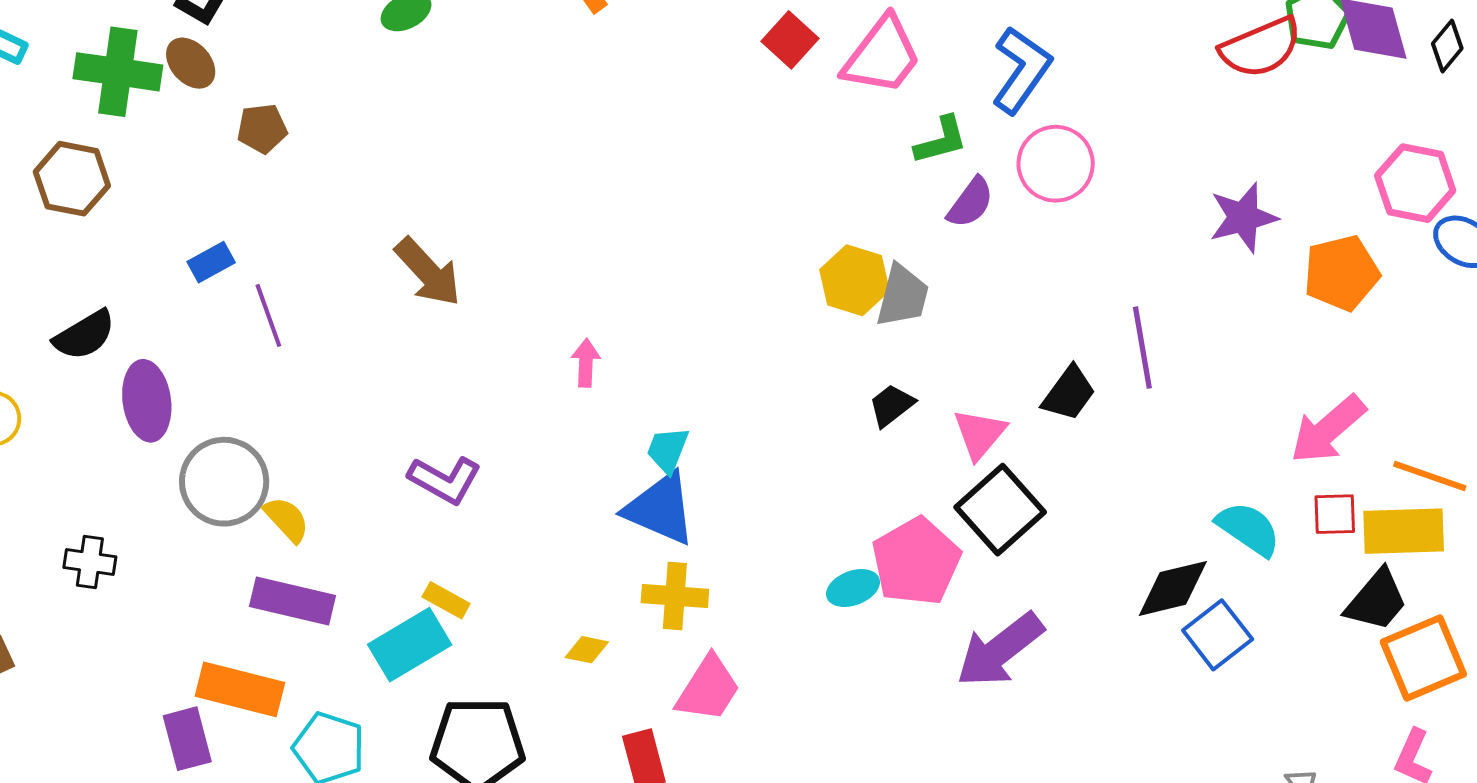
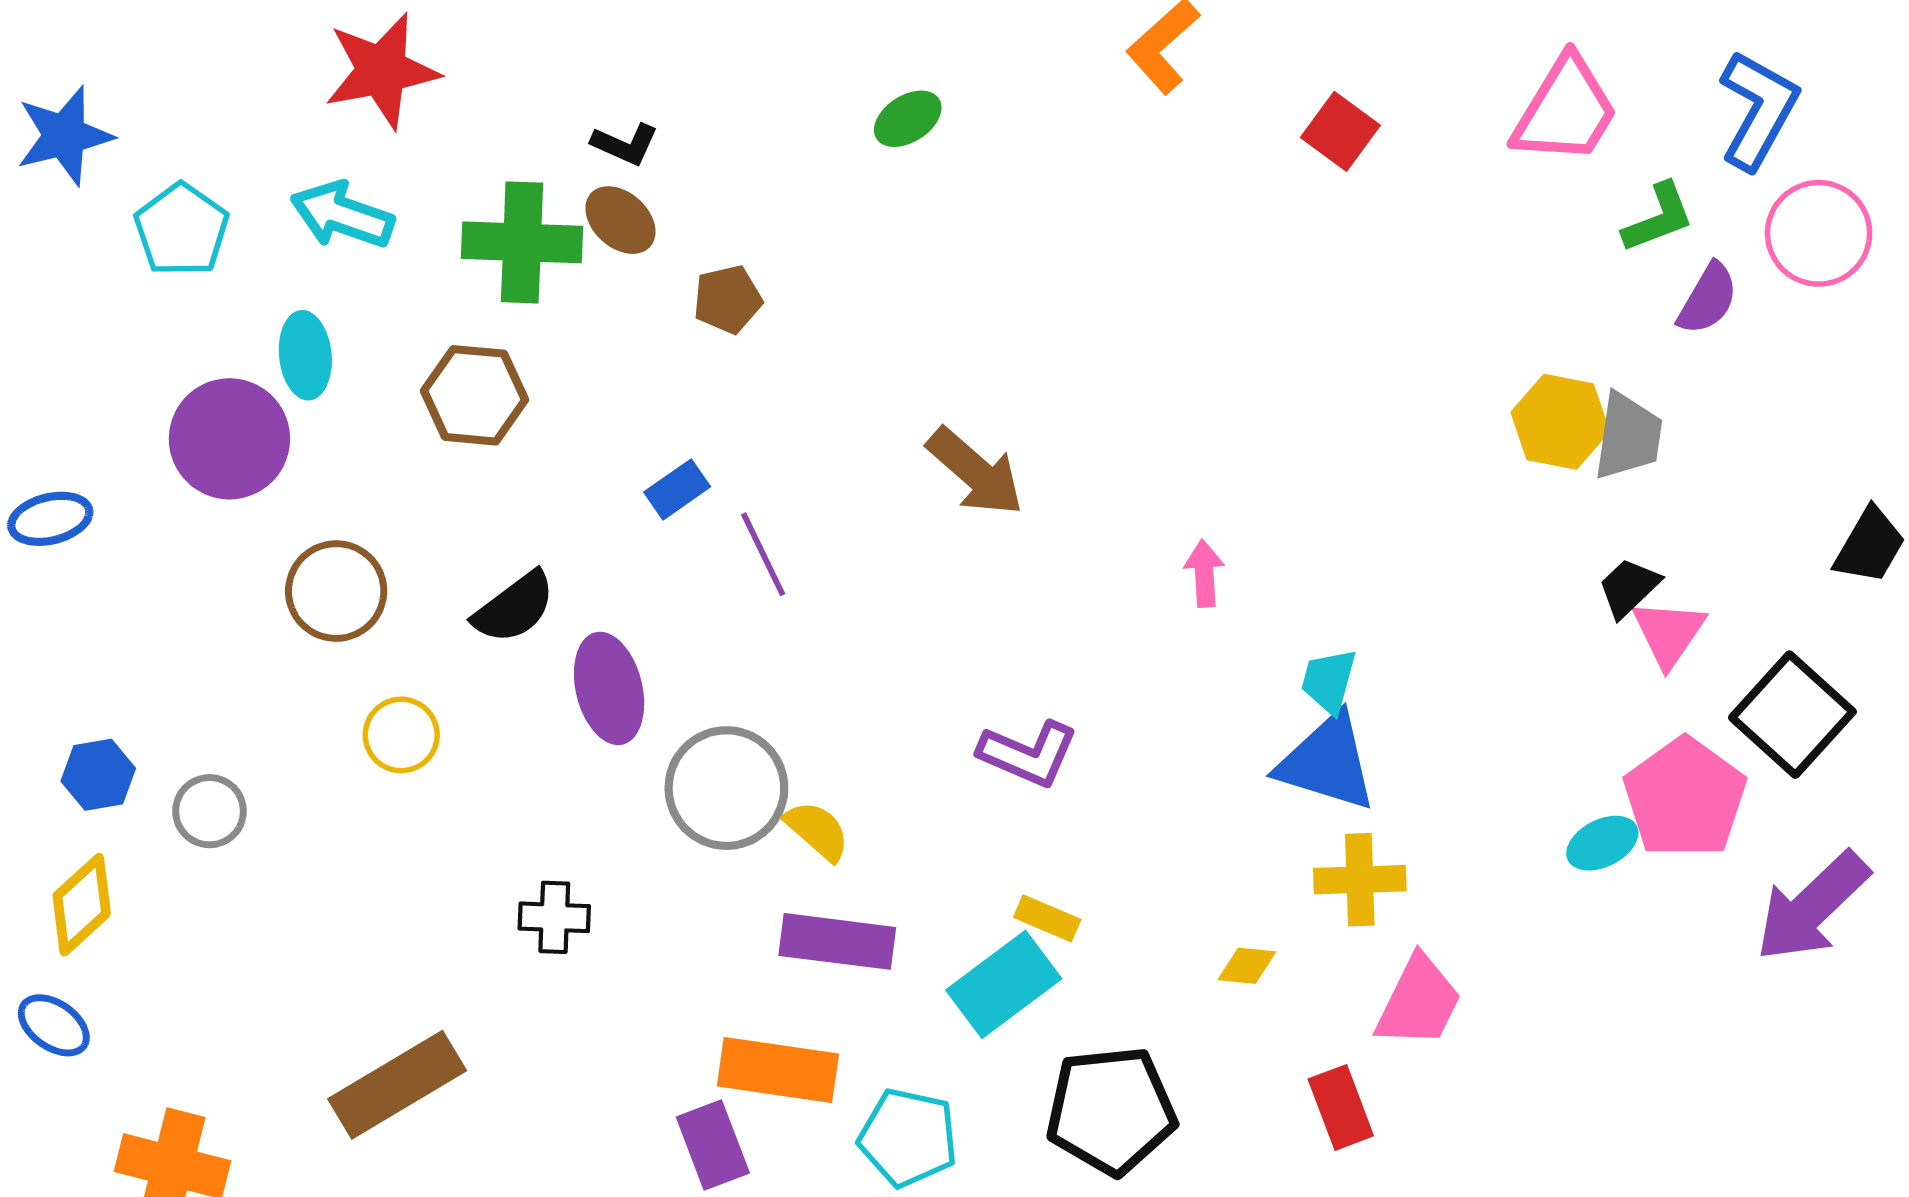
red square: (790, 40) -> (1340, 131), moved
pink triangle: (980, 434) -> (1669, 633), moved

